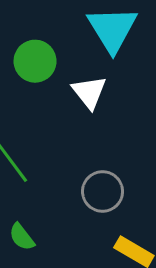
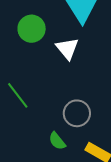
green semicircle: (22, 237) -> (57, 141), moved

